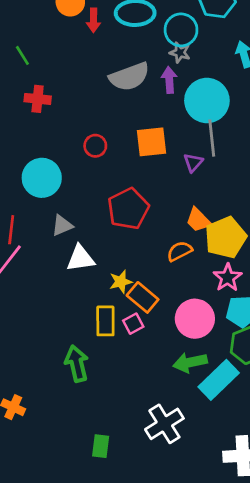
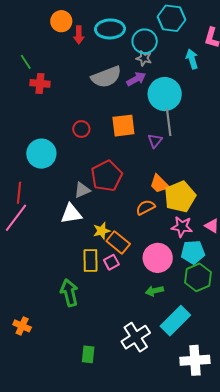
purple arrow: (169, 80) -> (136, 79), turned 66
red cross: (38, 99) -> (40, 83), moved
gray triangle: (62, 225) -> (82, 190), moved
pink star: (228, 278) -> (182, 227), turned -30
green arrow: (190, 362) -> (154, 291), size x0.7
cyan rectangle: (219, 380) -> (175, 321), moved

